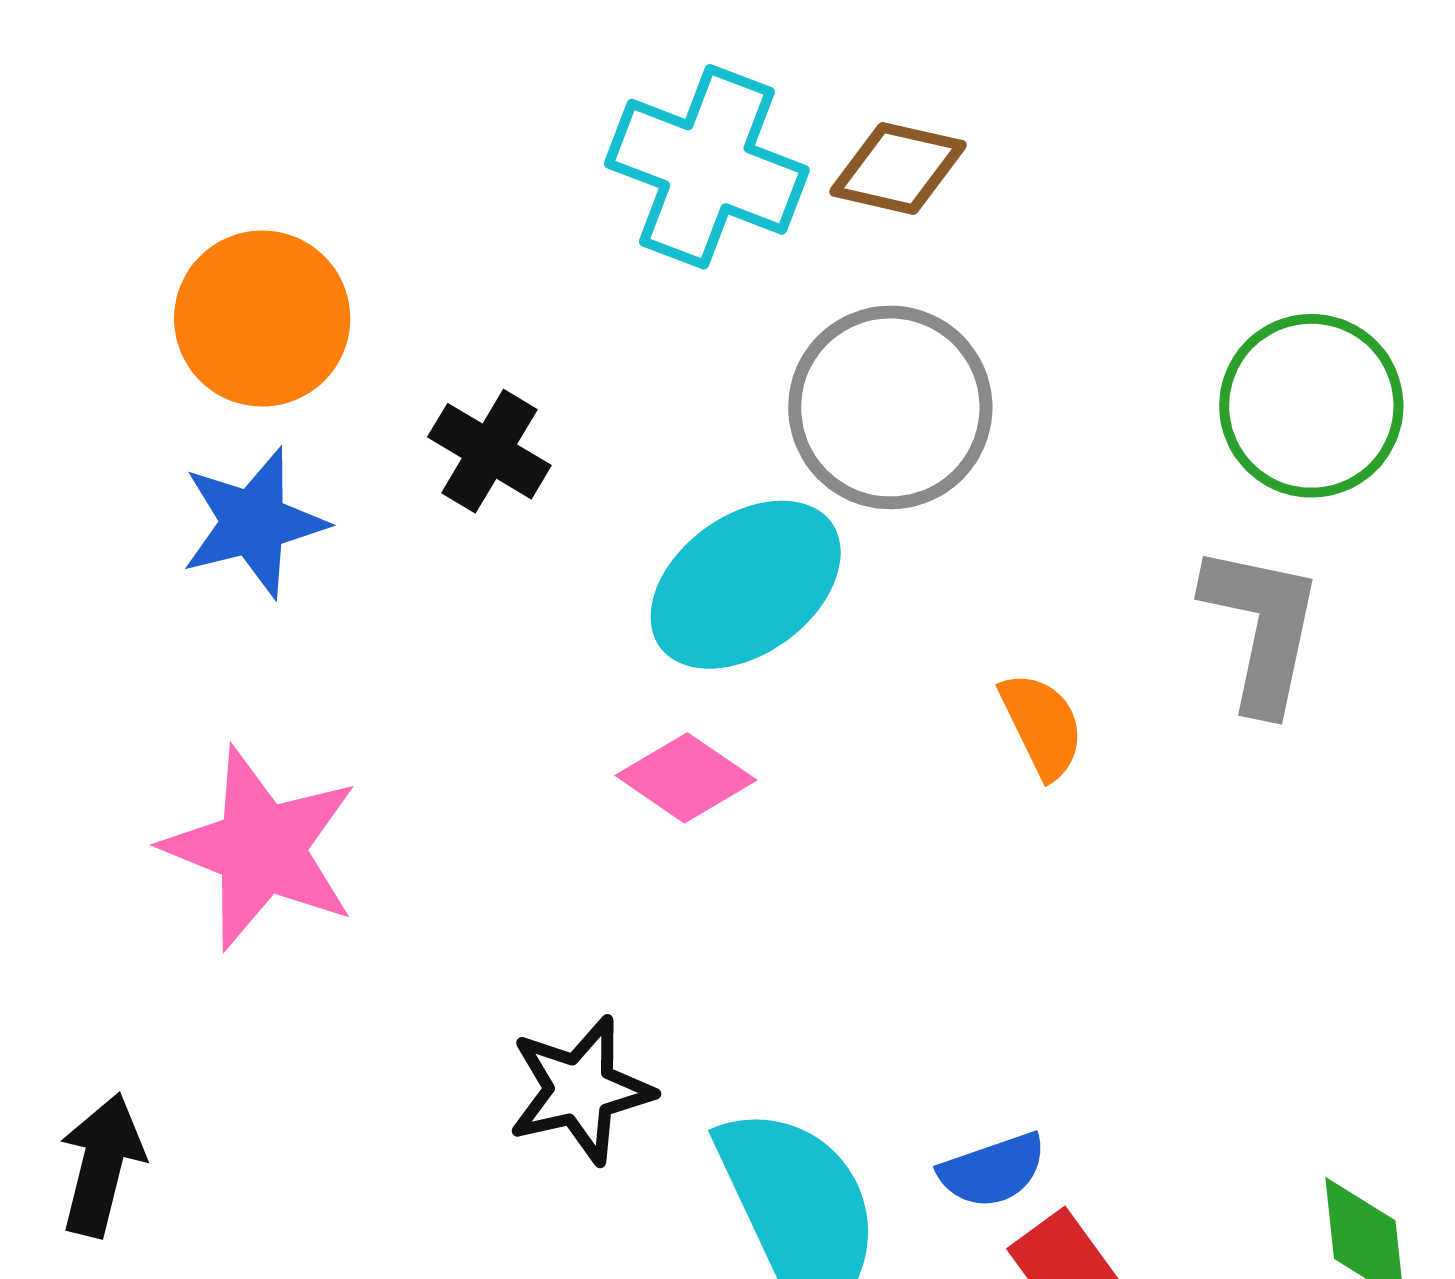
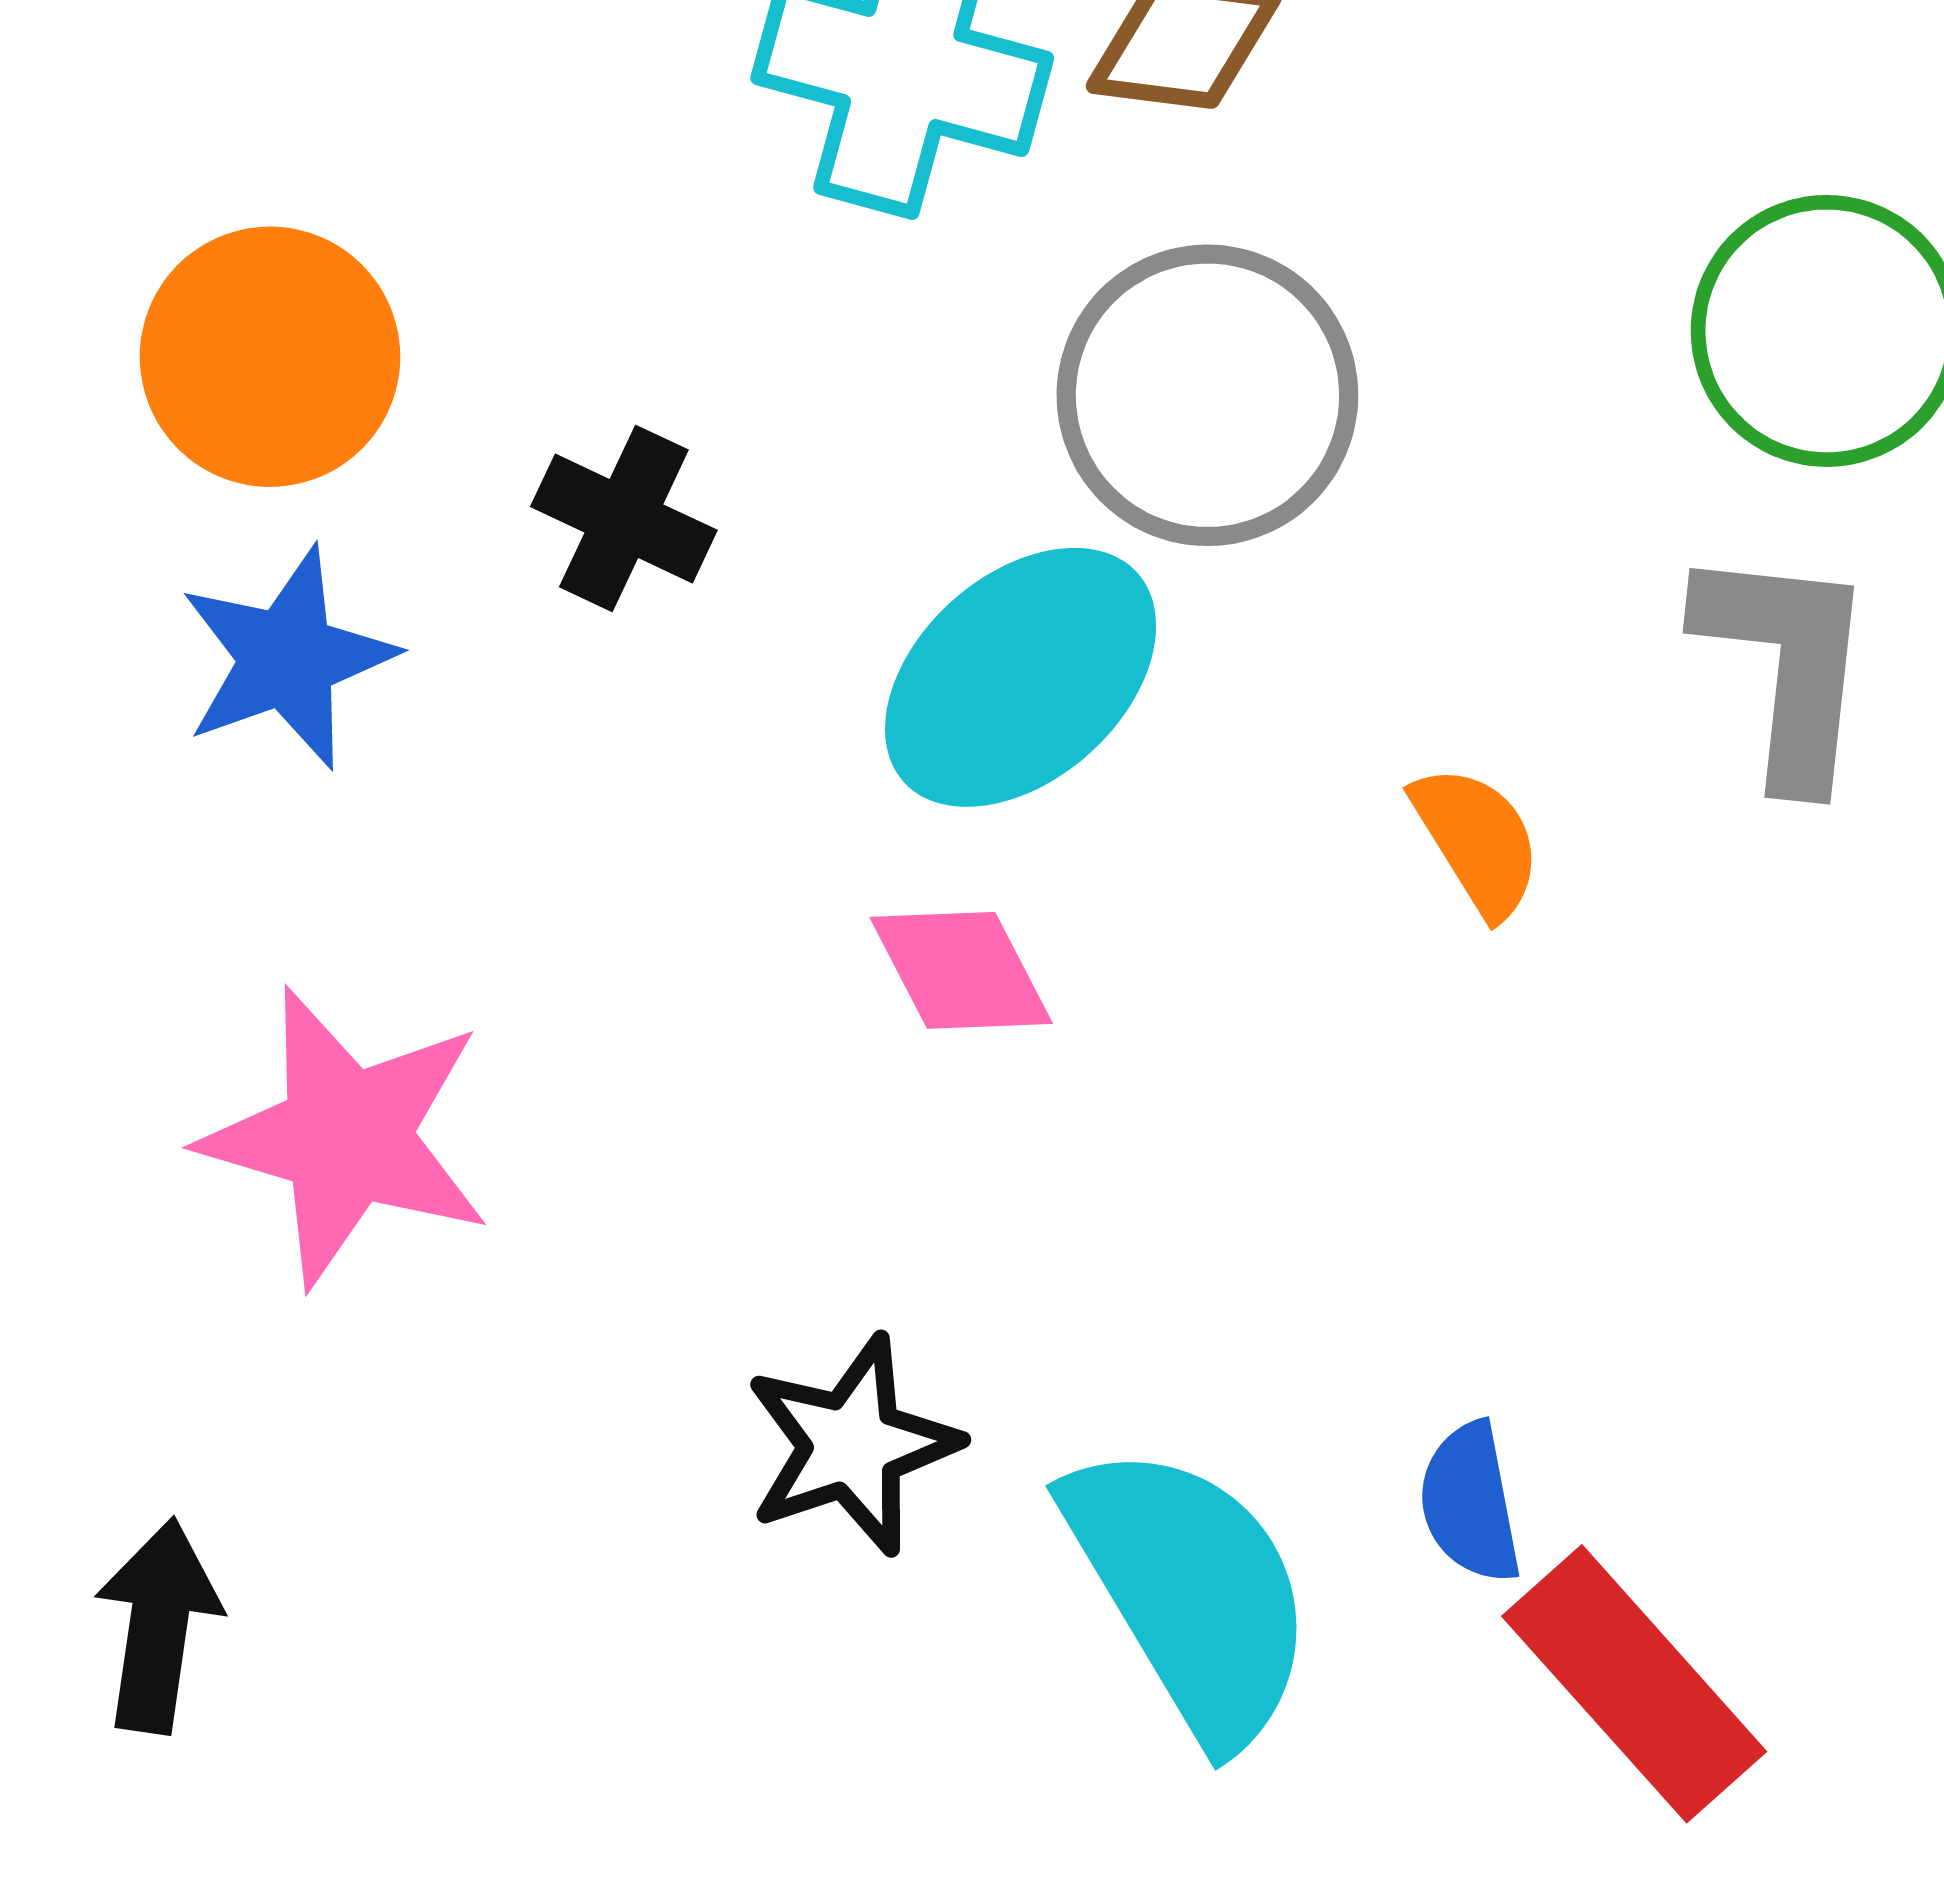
pink diamond: (686, 778) -> (961, 970), turned 34
blue semicircle: (993, 1170) -> (1470, 1503), turned 104

